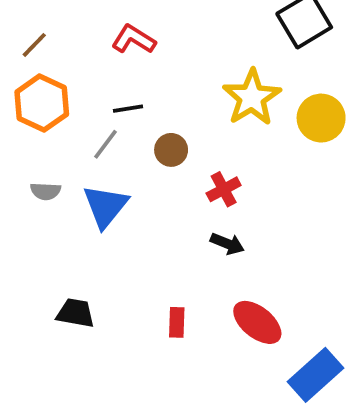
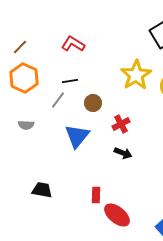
blue triangle: (105, 206) -> (77, 136), moved
red ellipse: (257, 322) -> (117, 215), moved

